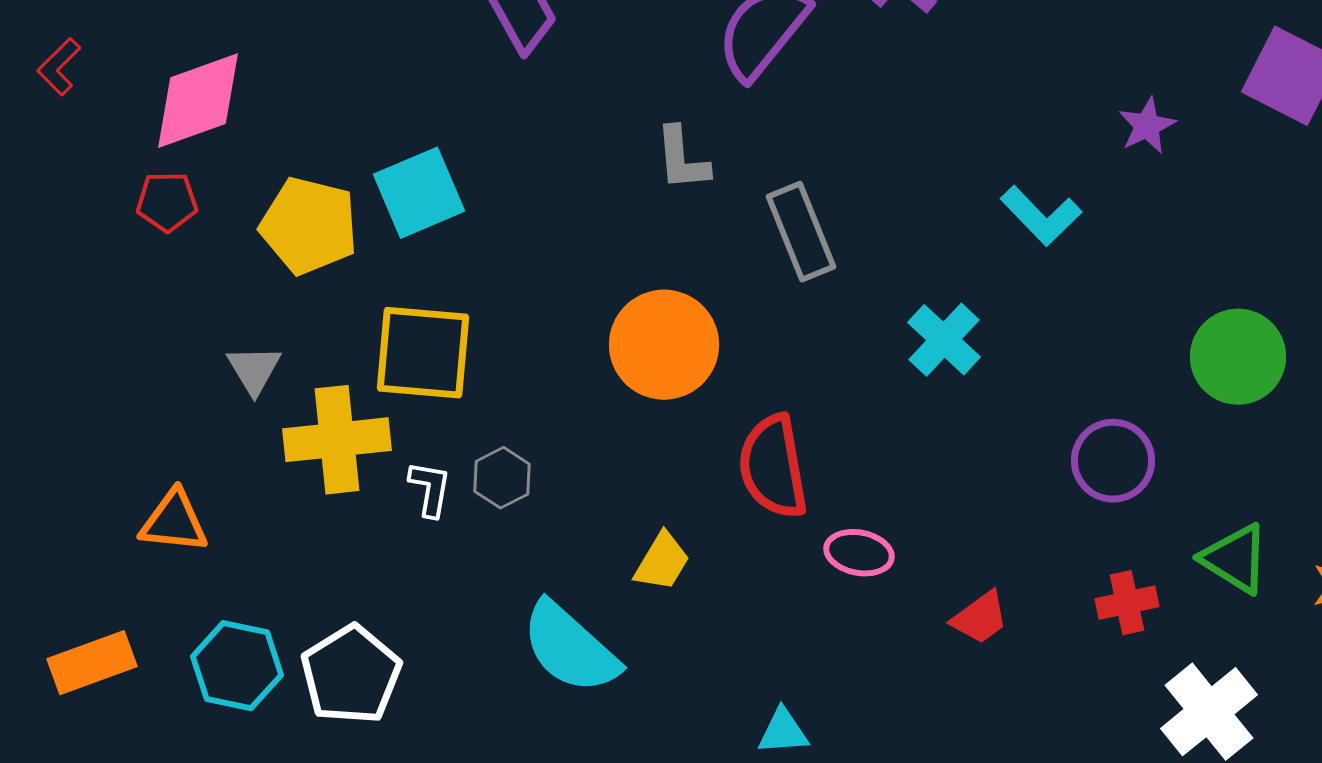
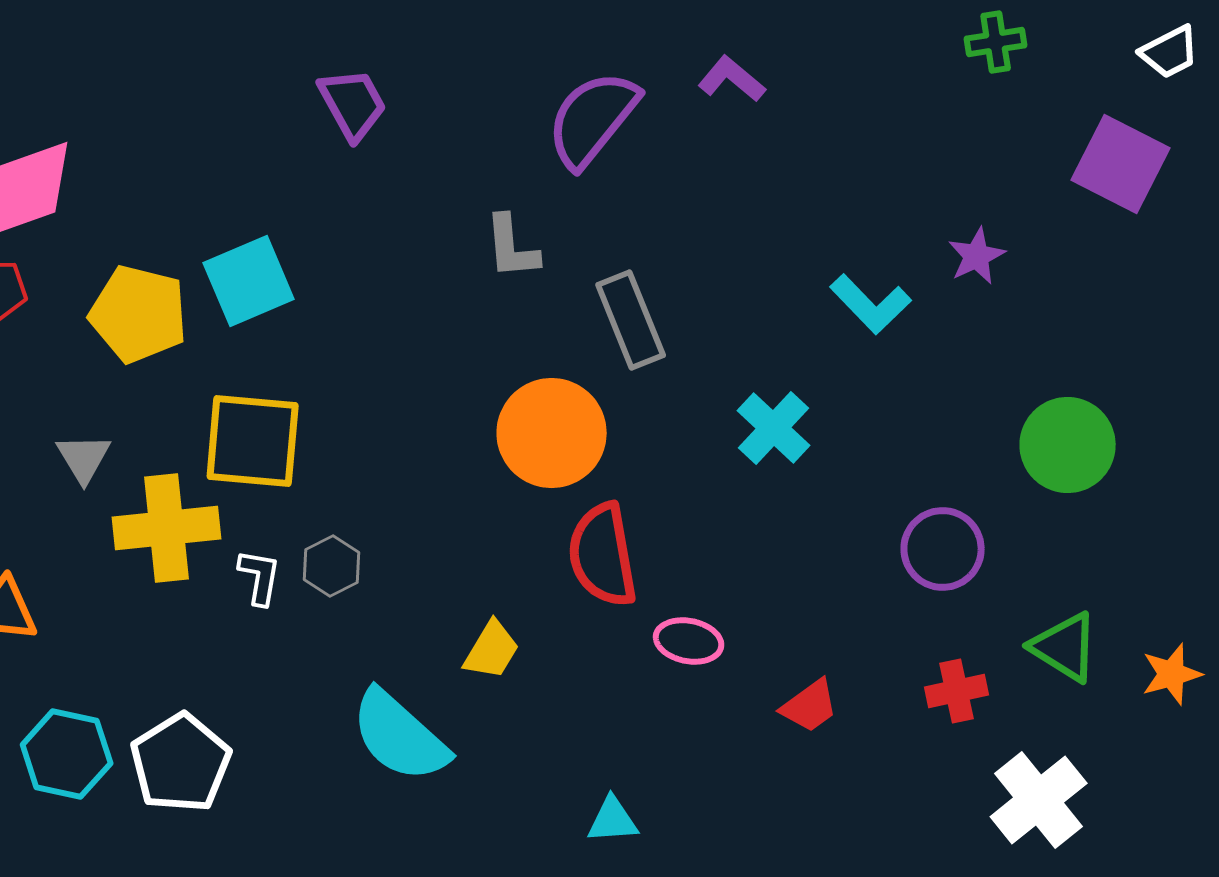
purple star: (1147, 126) -> (977, 256), moved
orange circle: (664, 345) -> (552, 433), moved

